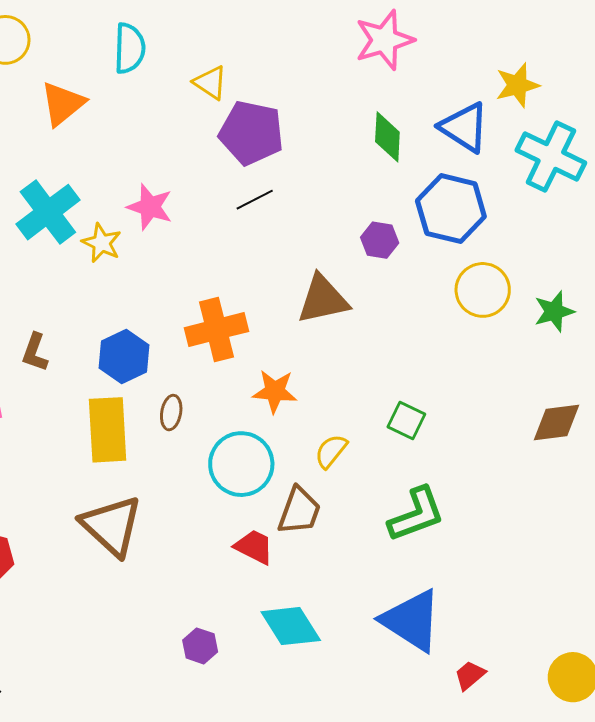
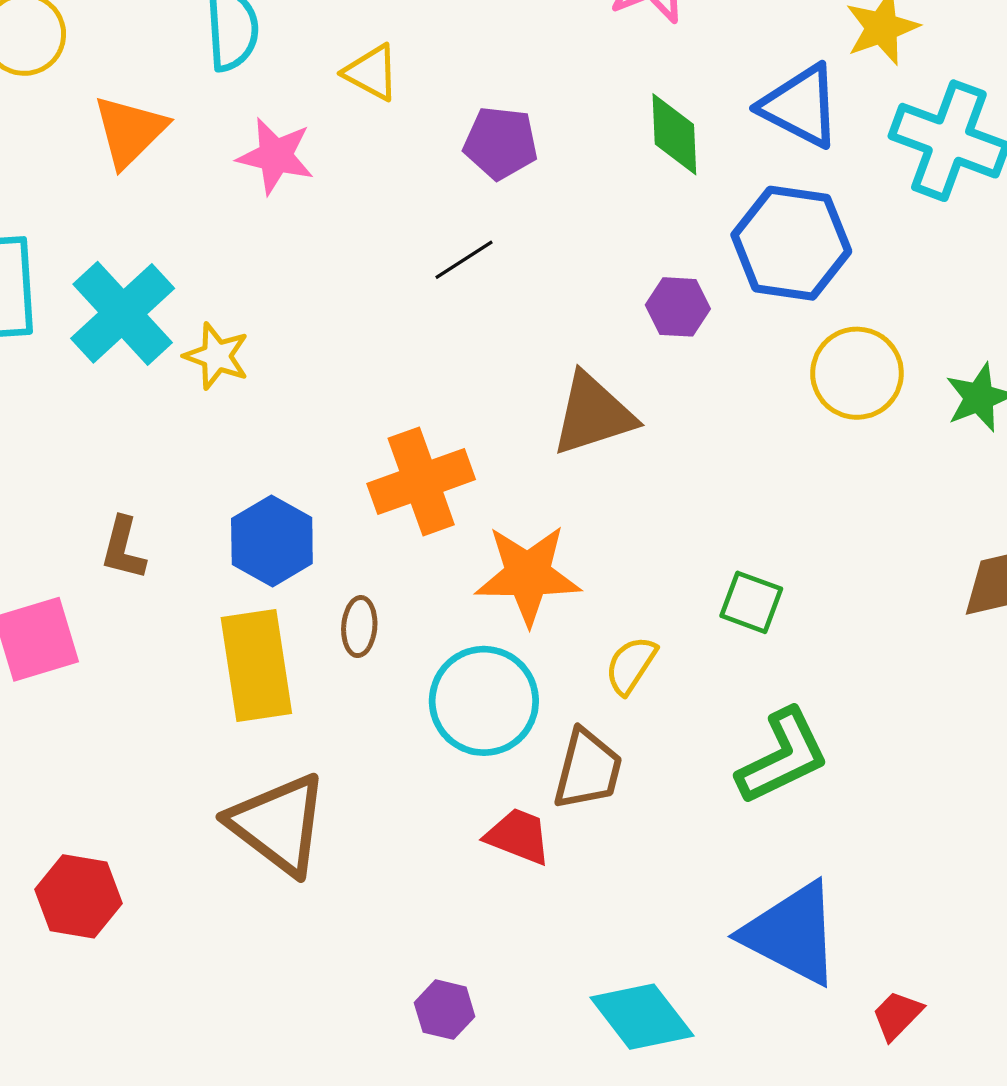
purple pentagon: (251, 133) -> (501, 143), moved, size x0.7
pink star: (150, 207) -> (275, 156), moved
orange star: (275, 391) -> (528, 575), size x1.4
cyan diamond: (291, 626) -> (642, 1017), moved

